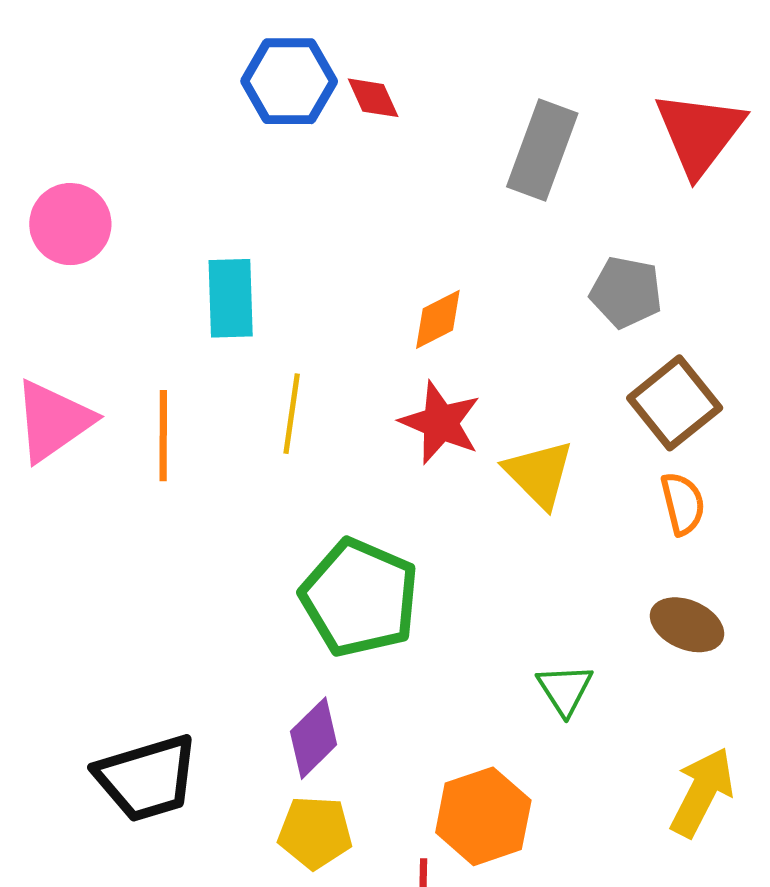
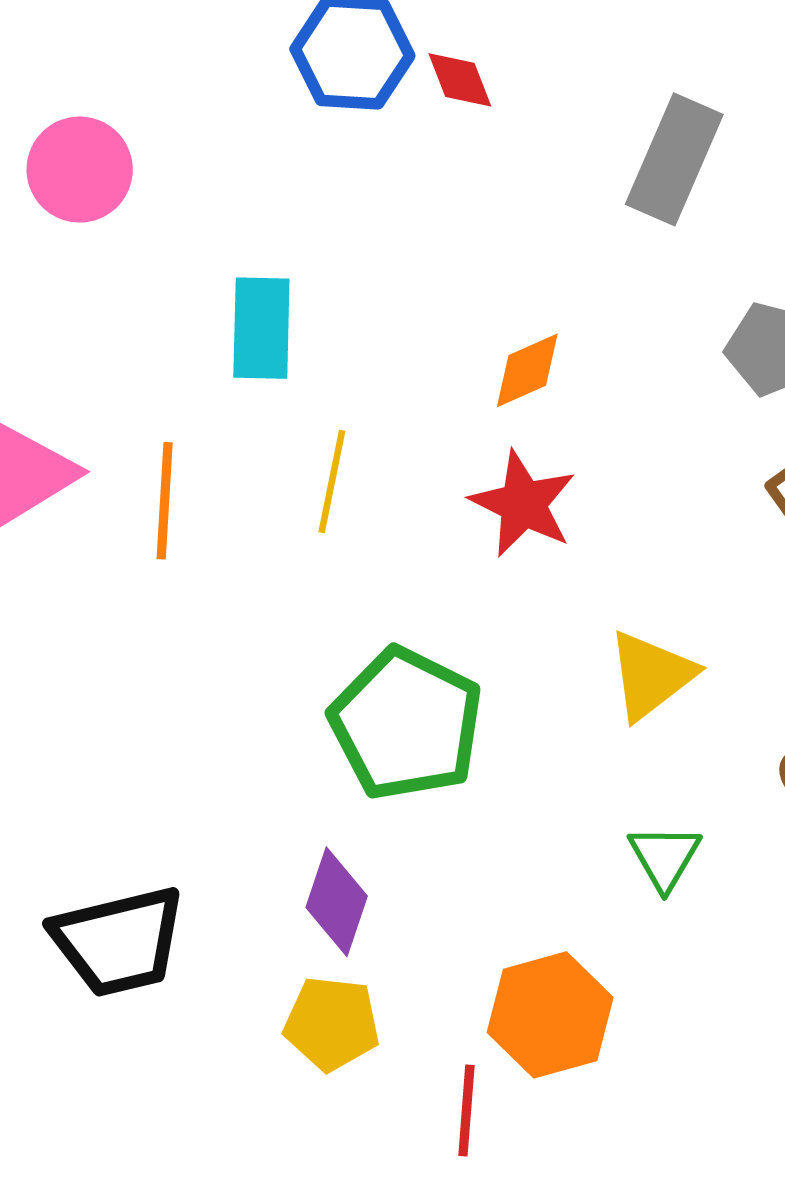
pink circle: (70, 224) -> (80, 170), moved
yellow triangle: (539, 474) -> (651, 675), moved, turned 34
purple diamond: (314, 738) -> (337, 902), turned -30

